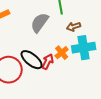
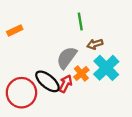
gray semicircle: (40, 23) -> (67, 58), moved
cyan cross: (84, 48) -> (106, 68), turned -35

